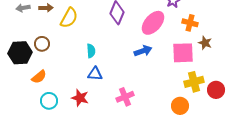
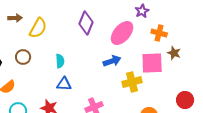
brown circle: (42, 44) -> (23, 57), moved
yellow cross: (194, 82) -> (132, 82), moved

